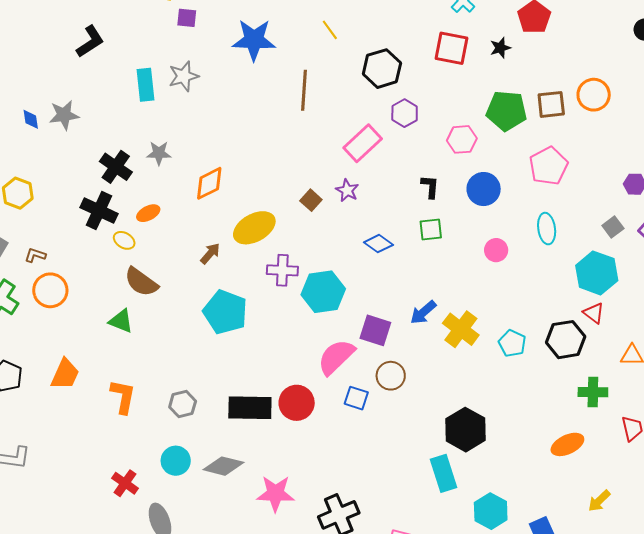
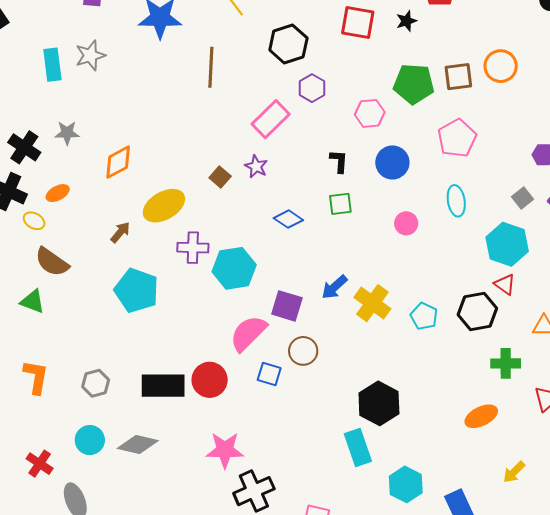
pink star: (275, 494) -> (225, 450), moved

